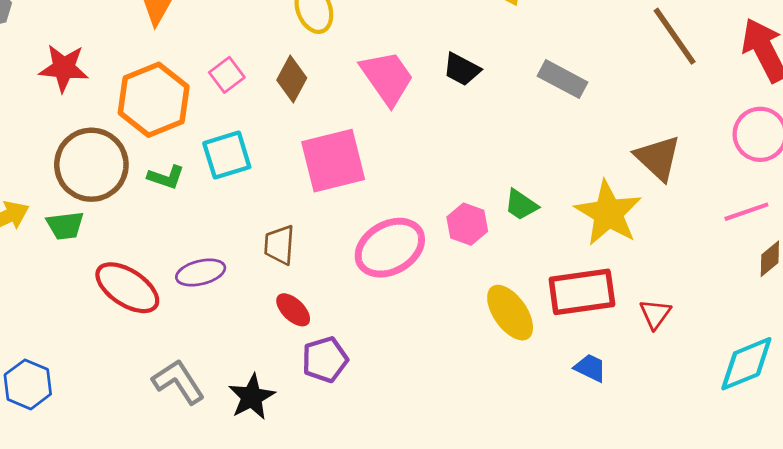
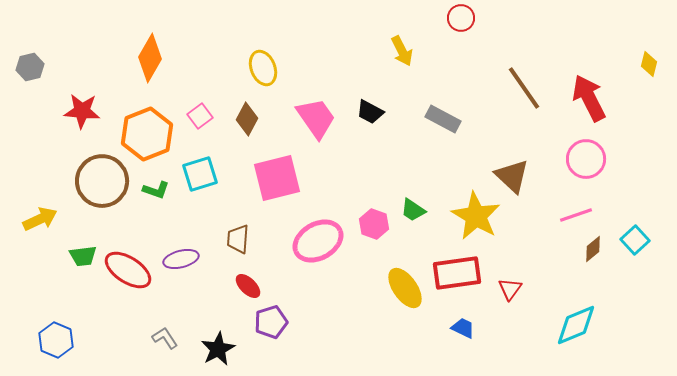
green trapezoid: (65, 226) -> (83, 256), moved
gray L-shape: (178, 382) -> (165, 338), size x0.7

